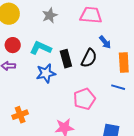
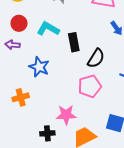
black semicircle: (89, 58) -> (96, 58), moved
blue star: (46, 73) -> (39, 67), moved, turned 30

